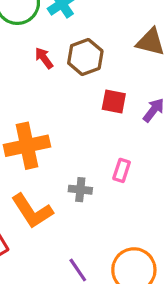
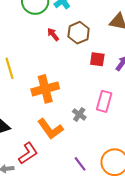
pink rectangle: (122, 170) -> (104, 101), size x1.5
gray cross: (80, 190) -> (79, 114), turned 32

